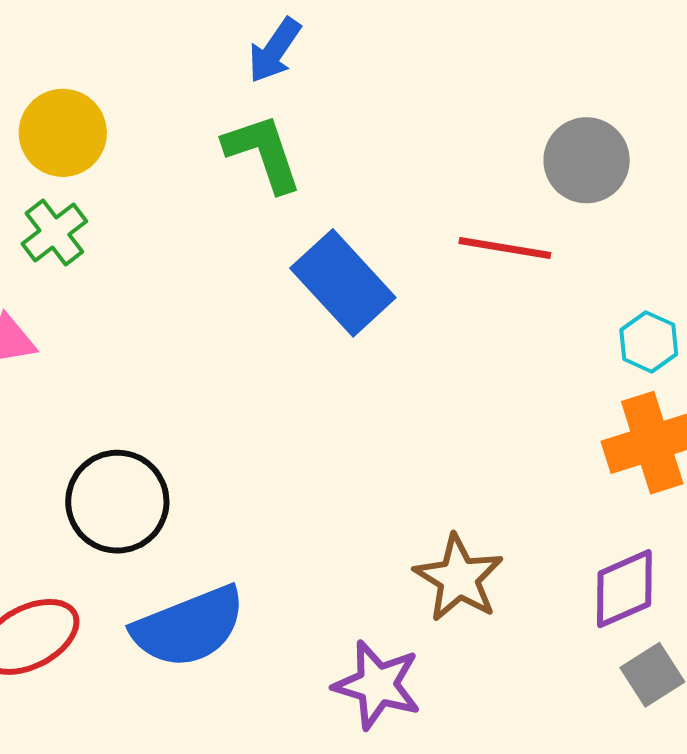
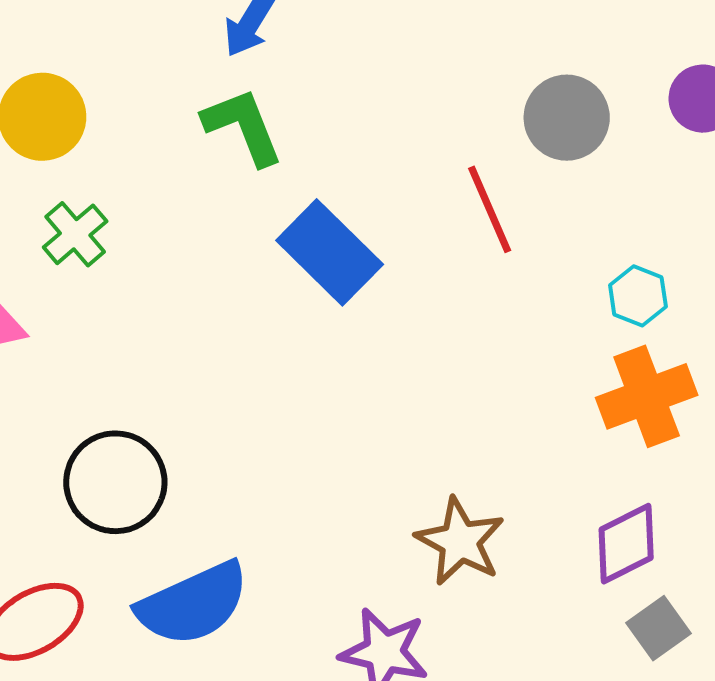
green cross: (54, 232) -> (75, 234), moved
red line: (505, 248) -> (490, 209), turned 60

